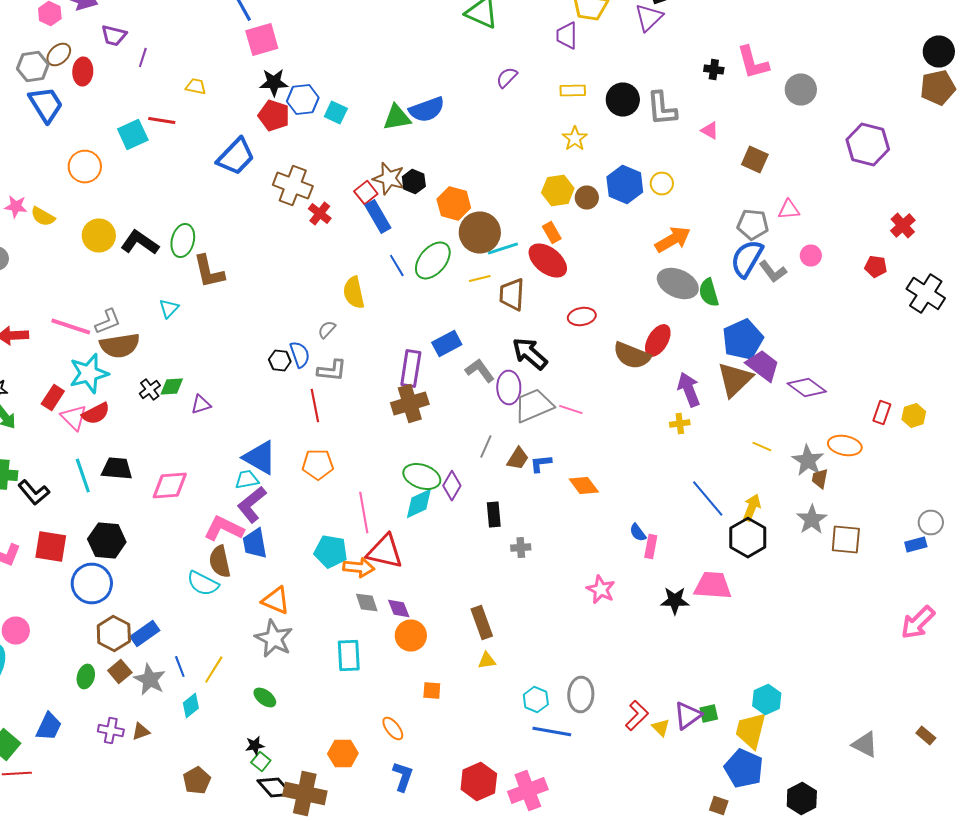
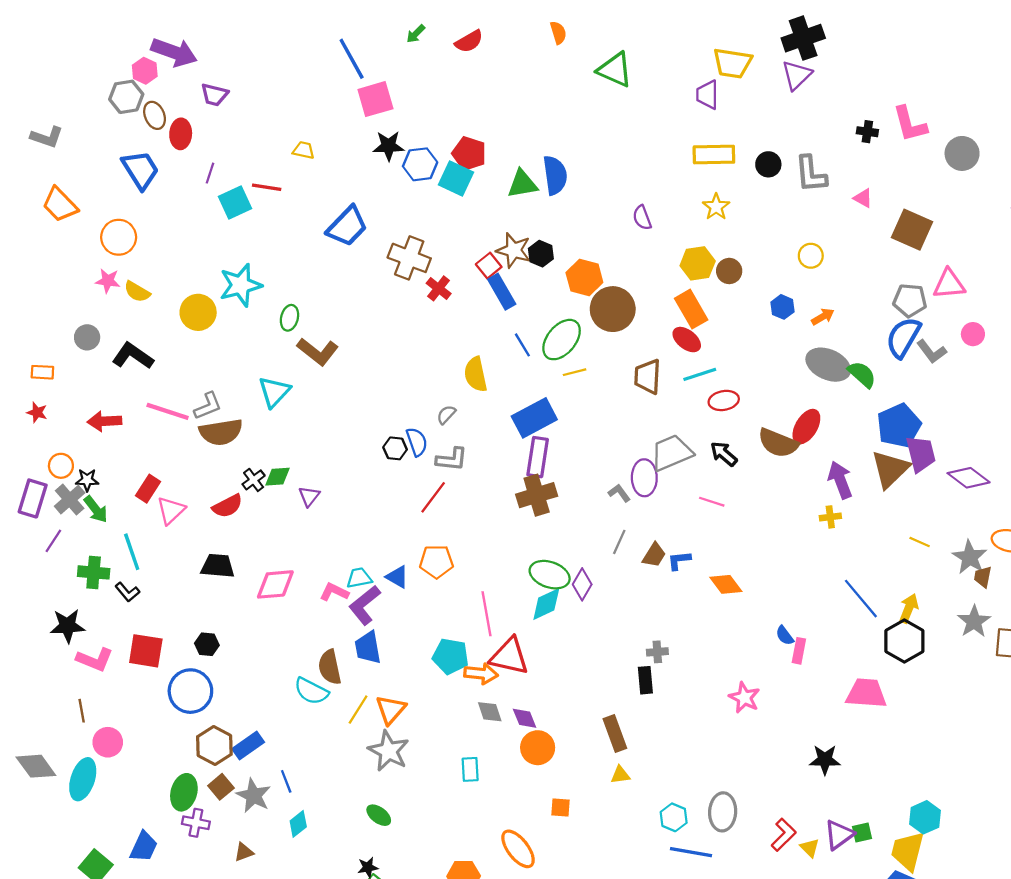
brown ellipse: (59, 54) -> (155, 115), turned -70
purple line: (143, 58) -> (210, 173), moved
gray hexagon: (33, 66) -> (126, 97), moved
purple semicircle: (507, 78) -> (642, 218), moved, turned -65
yellow rectangle: (573, 90) -> (714, 155), size x1.5
black circle: (623, 100) -> (768, 164), size x0.7
blue semicircle: (427, 110) -> (555, 175), turned -78
cyan square: (336, 112) -> (456, 178), size x1.4
red pentagon: (274, 116) -> (469, 153), moved
brown square: (755, 160) -> (912, 230), size x1.4
orange circle: (85, 166) -> (119, 237), moved
blue hexagon: (625, 184) -> (782, 307), moved, size x0.6
pink triangle: (789, 210) -> (949, 284), size x1.4
orange rectangle: (552, 232) -> (691, 309), size x1.6
green ellipse: (183, 240) -> (289, 318), size x0.7
orange arrow: (673, 240) -> (823, 317), size x0.6
black L-shape: (140, 242) -> (133, 356), moved
cyan line: (503, 248) -> (700, 374), moved
red ellipse: (548, 260) -> (687, 340), size x0.7
brown L-shape: (209, 272) -> (318, 352), turned -39
yellow line: (480, 278) -> (575, 372), moved
green semicircle: (709, 292) -> (862, 374), turned 148
cyan triangle: (169, 308) -> (274, 392), size x1.5
blue rectangle: (447, 344) -> (534, 418), moved, size x1.4
black arrow: (530, 354) -> (724, 454), moved, size x0.7
purple trapezoid: (763, 366) -> (921, 454), turned 39
gray L-shape: (480, 370) -> (619, 493), moved, size x0.7
cyan star: (89, 374) -> (241, 285), moved
purple triangle: (201, 404) -> (309, 496), turned -35
red line: (315, 406) -> (433, 497), turned 48
gray trapezoid: (534, 406) -> (671, 453), moved
red semicircle: (96, 414) -> (227, 506), moved
pink triangle: (74, 418) -> (171, 510), turned 32
blue triangle: (260, 458) -> (397, 577), moved, size x0.6
cyan line: (83, 476) -> (132, 552), moved
black L-shape: (34, 492) -> (127, 592), size x0.7
black rectangle: (494, 514) -> (645, 680), moved
pink L-shape: (224, 528) -> (334, 592), moved, size x0.7
black hexagon: (107, 540) -> (207, 644), size x0.6
orange triangle: (276, 600) -> (391, 710), turned 48
black star: (675, 600) -> (825, 760), moved
cyan rectangle: (349, 656) -> (470, 769), size x0.7
yellow line: (214, 670) -> (358, 710), moved
green ellipse: (86, 676) -> (184, 792), size x1.4
orange ellipse: (393, 728) -> (518, 849), size x1.5
purple cross: (111, 730) -> (196, 823), moved

